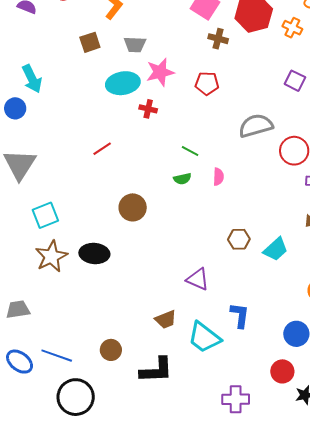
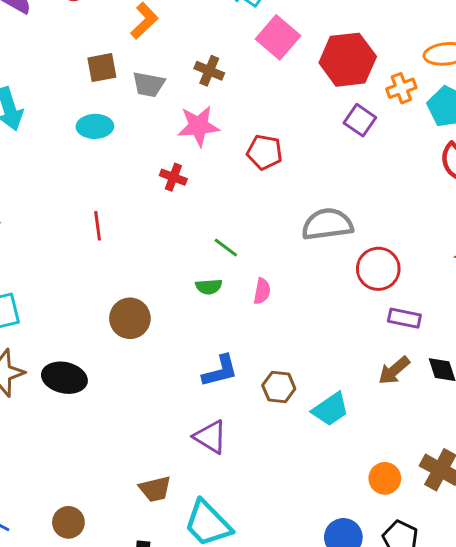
orange cross: (292, 28) -> (401, 88), turned 36
brown cross: (218, 39) -> (209, 71), moved
gray trapezoid: (135, 44) -> (148, 84), moved
purple square: (295, 81) -> (360, 120), moved
cyan ellipse: (123, 83) -> (95, 126), moved, size x0.7
red line: (102, 149) -> (98, 226), turned -72
blue L-shape: (240, 315) -> (220, 371), moved, turned 60

